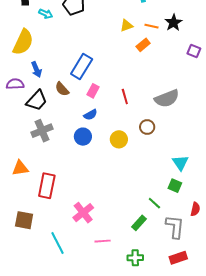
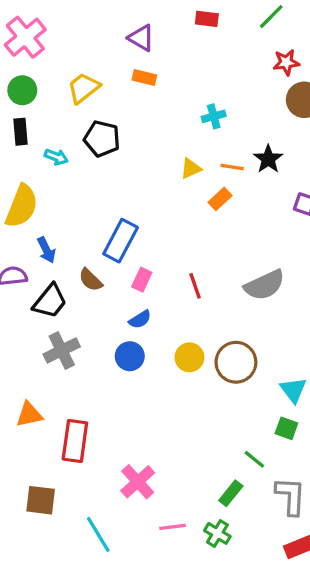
brown circle: (147, 127) -> (236, 362), moved, size x1.6
green cross: (135, 258) -> (217, 533), moved, turned 35

